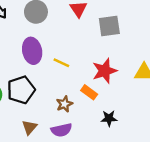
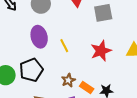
yellow line: (61, 63) -> (64, 46), turned 40
orange rectangle: (89, 92) -> (87, 87), moved

